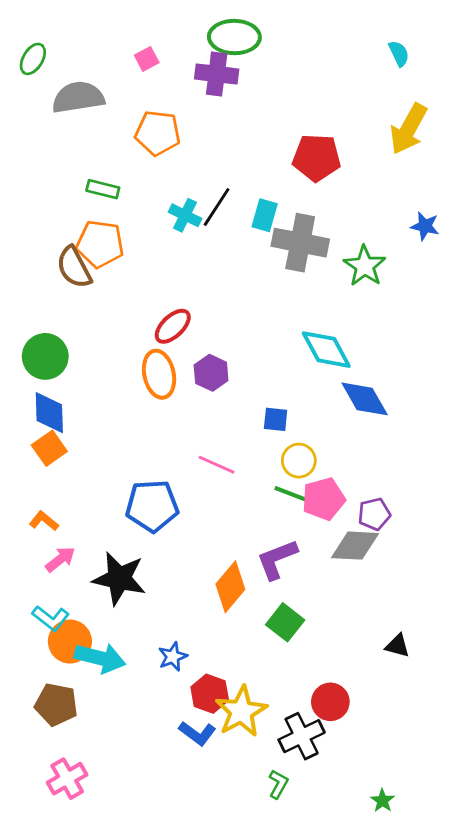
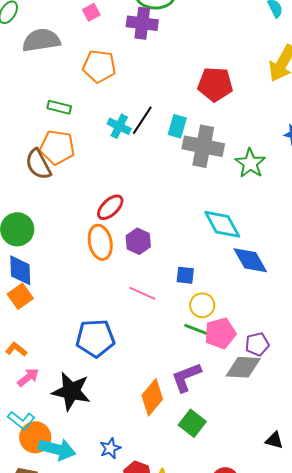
pink line: (217, 465) -> (142, 293), moved

